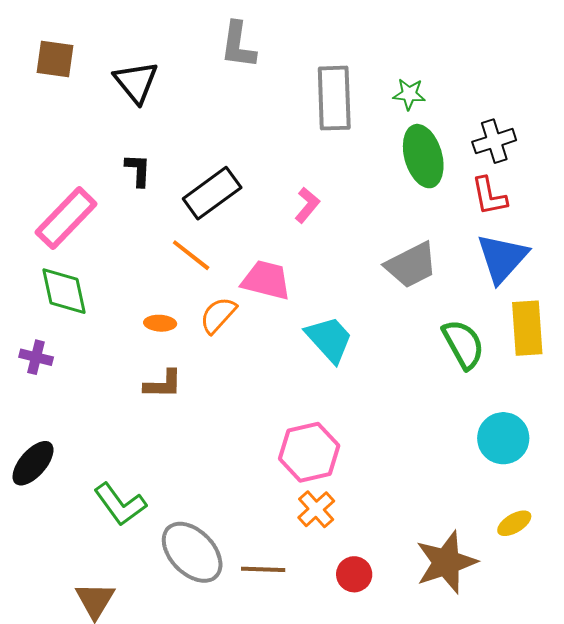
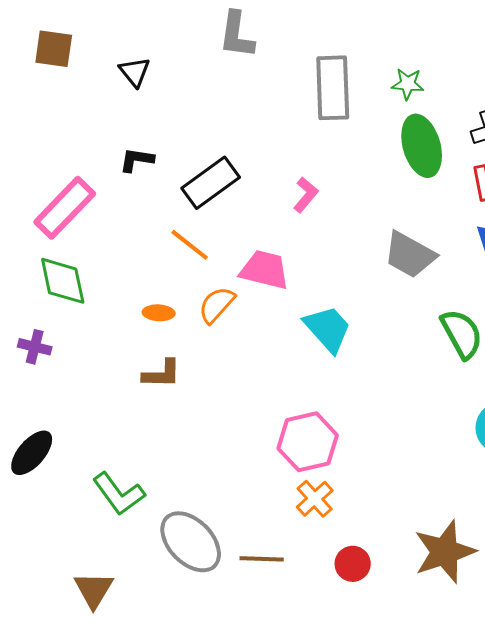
black triangle: (136, 82) -> (135, 72), size x0.7
black L-shape: (138, 170) -> (137, 160), turned -84
gray trapezoid: (411, 265) -> (410, 255), turned 56

